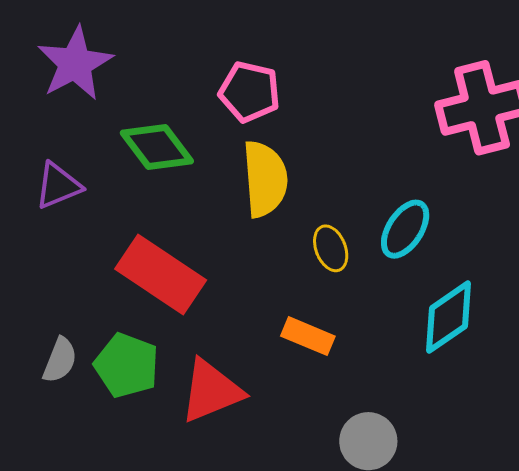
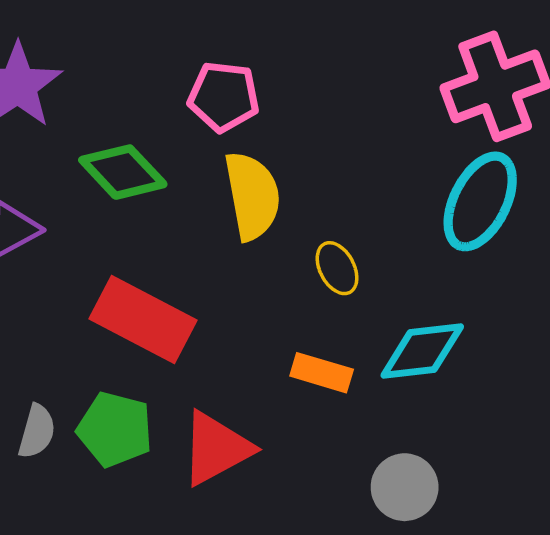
cyan ellipse: (405, 229) -> (480, 201), moved, size x1.4
cyan diamond: (448, 317) -> (422, 351), moved, turned 34

